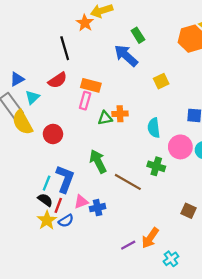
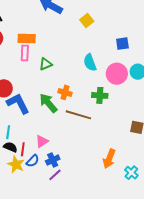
orange cross: (120, 114) -> (65, 92), moved, turned 32
blue L-shape: (65, 179) -> (18, 103), moved, turned -35
blue cross: (98, 208) -> (53, 160), moved
purple line: (128, 245) -> (55, 175), moved

